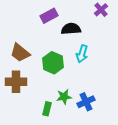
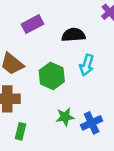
purple rectangle: (49, 16) -> (33, 24), moved
green rectangle: (47, 109) -> (20, 131), moved

